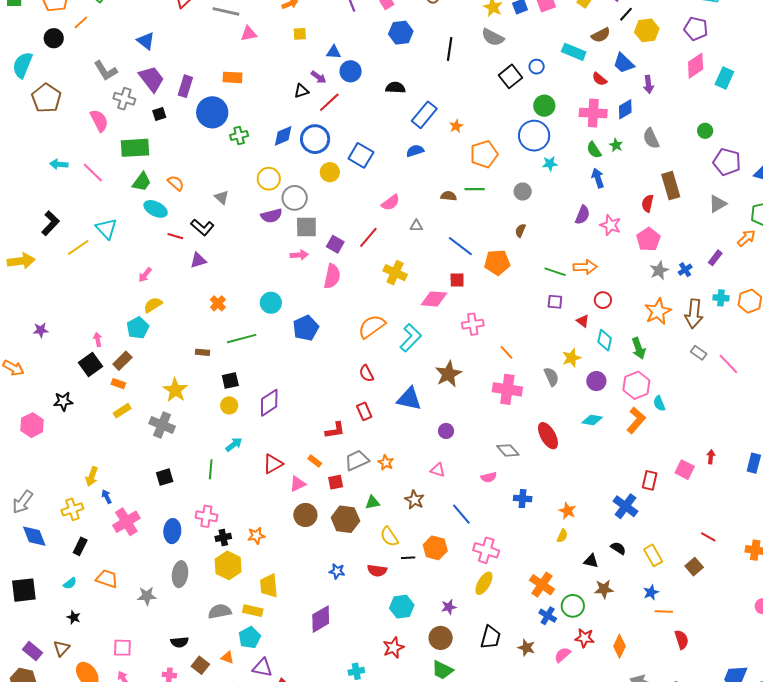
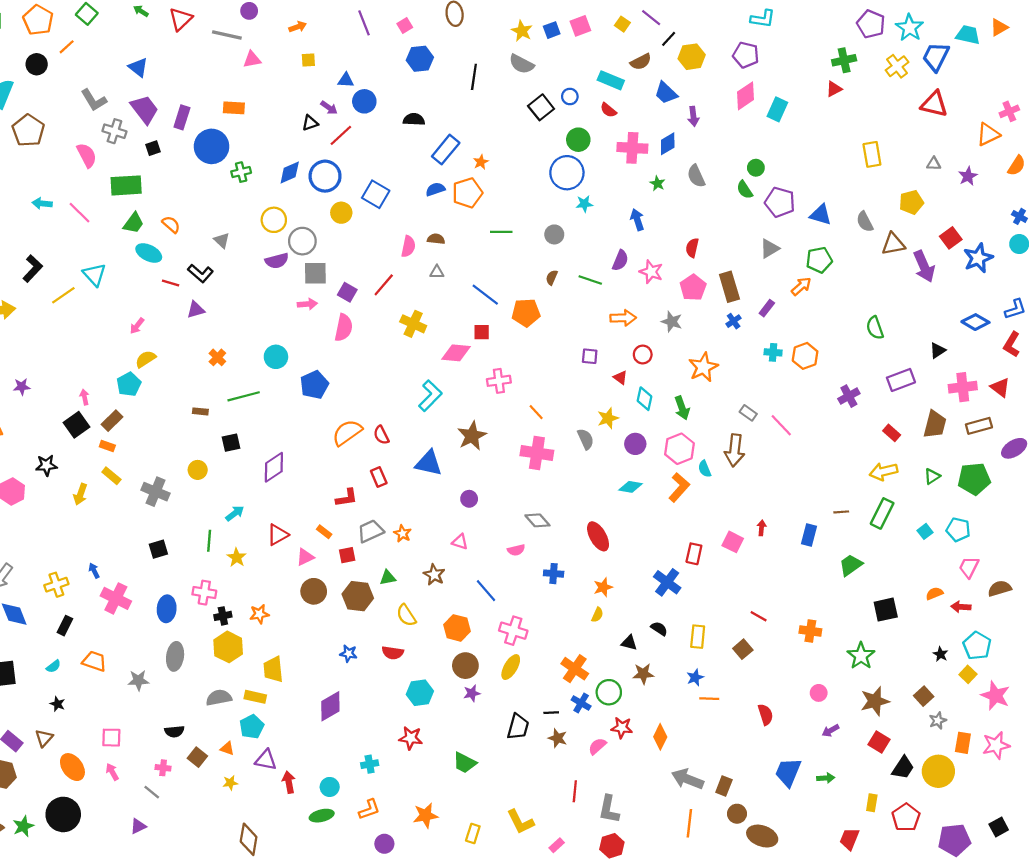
red semicircle: (599, 79) -> (608, 110), moved
green semicircle: (594, 150) -> (745, 190), moved
orange pentagon: (484, 154) -> (467, 193), moved
brown rectangle: (671, 186) -> (729, 287), moved
brown semicircle: (449, 196) -> (436, 239), moved
pink semicircle: (391, 203) -> (408, 246), turned -42
gray star: (659, 270) -> (672, 322), moved, turned -30
green line: (555, 272) -> (590, 280), moved
brown arrow: (694, 314) -> (735, 450), moved
orange semicircle: (372, 326) -> (347, 433), moved
yellow star: (175, 390) -> (237, 558), moved, size x0.7
yellow circle: (229, 405) -> (198, 470), moved
yellow rectangle: (122, 411) -> (111, 476), turned 72
red ellipse: (548, 436) -> (598, 536), moved
yellow arrow: (92, 476) -> (80, 494), moved
orange star: (567, 511) -> (603, 587), turned 30
pink cross: (126, 522) -> (116, 598), turned -32
yellow rectangle: (653, 555) -> (698, 637), turned 35
black line: (408, 558) -> (551, 713), moved
brown circle: (441, 638) -> (465, 666), moved
red semicircle: (682, 640) -> (765, 715), moved
red star: (393, 648) -> (411, 738), turned 30

